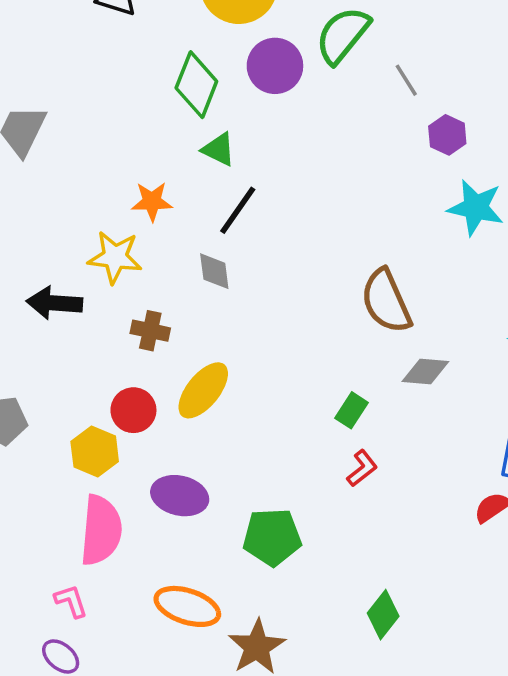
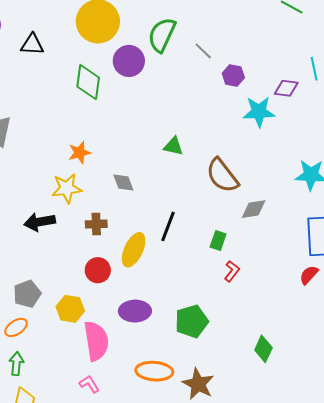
green triangle: (219, 149) -> (173, 146), moved
black line: (238, 210) -> (168, 226), moved
yellow hexagon: (95, 451) -> (70, 309), moved

